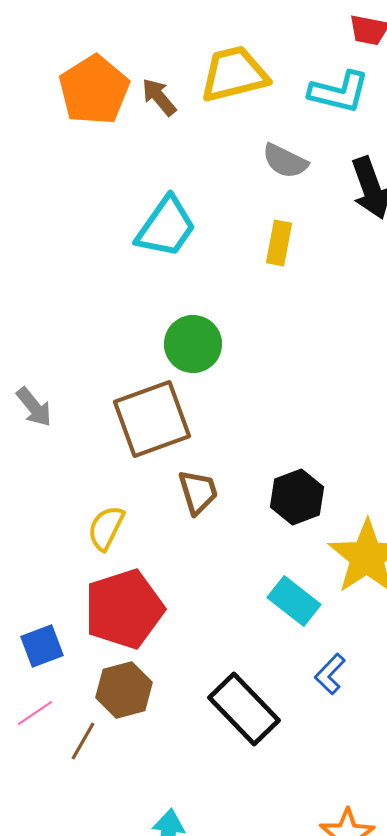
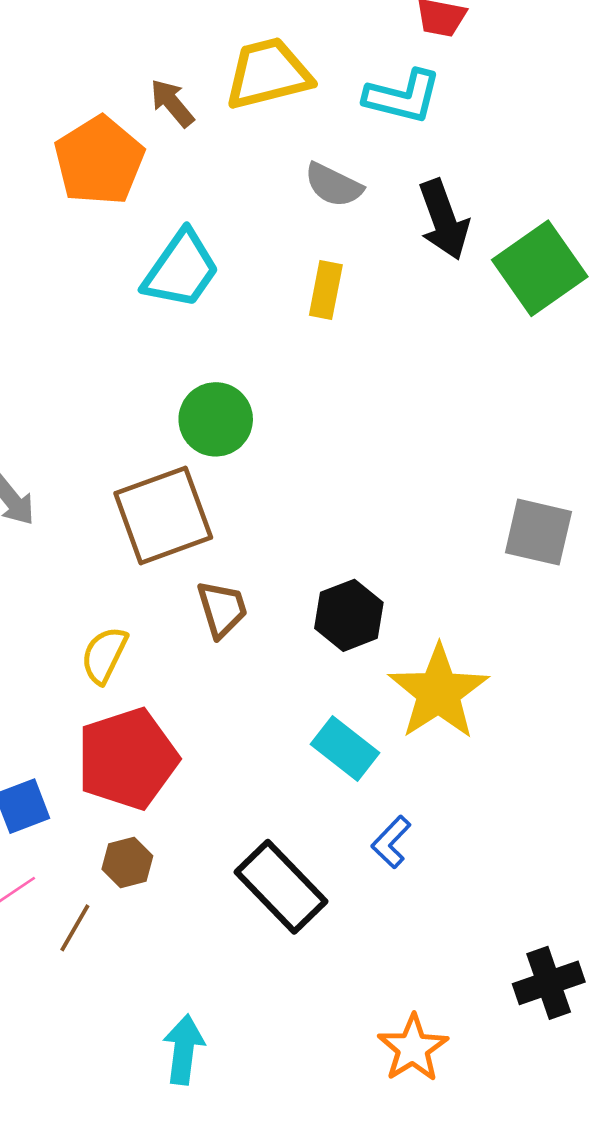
orange pentagon: (94, 90) -> (99, 161), moved
brown hexagon: (124, 690) -> (127, 862), size x0.7

